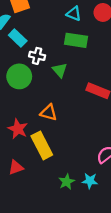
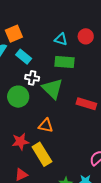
cyan rectangle: (18, 38) -> (24, 57), moved
green triangle: (60, 70) -> (52, 89), size x1.6
red star: (18, 129) -> (20, 142), turned -30

